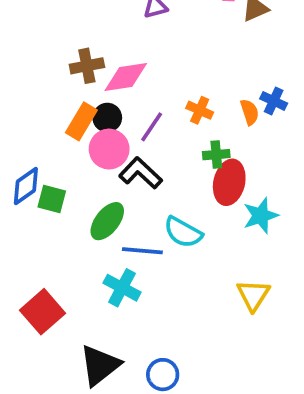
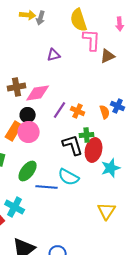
orange rectangle: (81, 121) -> (14, 131), moved
purple line: (152, 127) -> (60, 110), moved
black L-shape: (141, 173) -> (73, 145), moved, turned 30
cyan cross: (122, 288) -> (15, 207), moved

